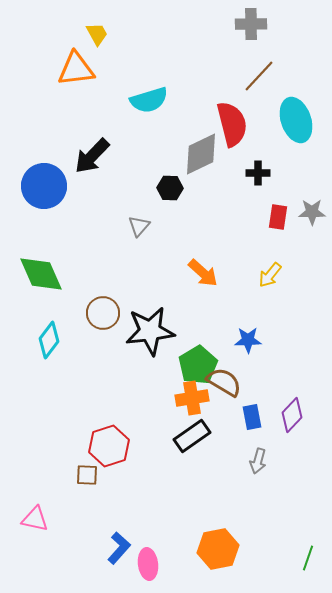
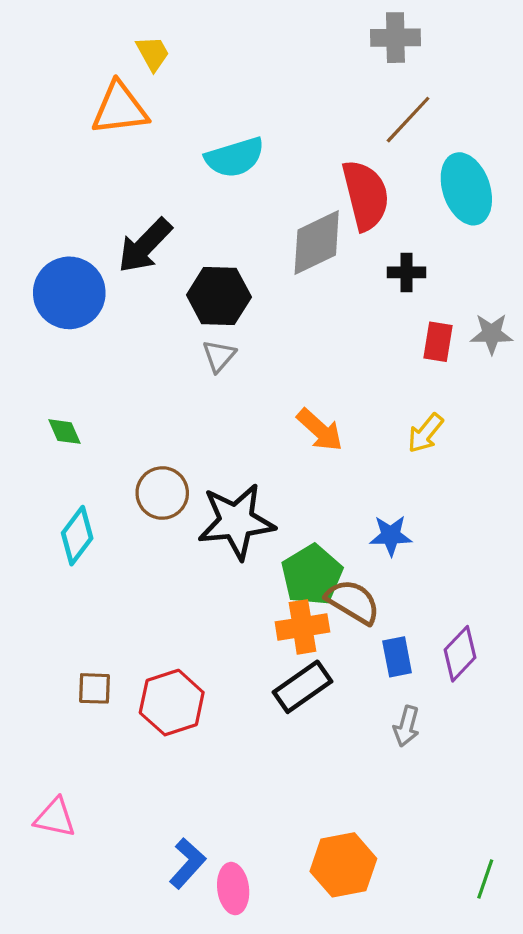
black hexagon: (170, 188) -> (219, 296), moved, size x1.5
green diamond: (41, 274) -> (65, 432), size x0.5
brown square: (87, 475) -> (94, 688), moved

